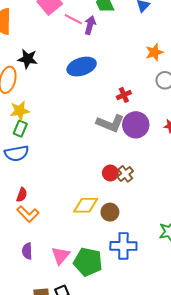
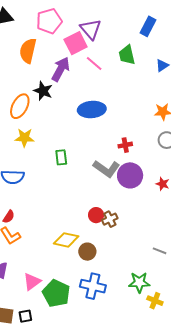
purple arrow: (90, 25) -> (61, 69), moved, size x1.4
green rectangle: (20, 129) -> (61, 157), moved, turned -42

